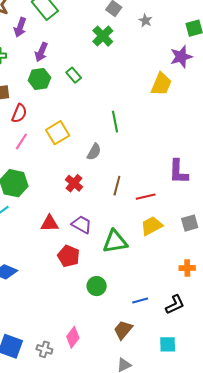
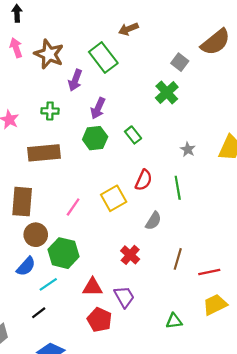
gray star: (145, 20) -> (188, 149), moved
red semicircle: (19, 113) -> (144, 180), moved
red triangle: (50, 223) -> (93, 287), moved
purple trapezoid: (82, 224) -> (124, 297), moved, turned 30
green triangle: (115, 242) -> (174, 321), size x0.6
red pentagon: (69, 256) -> (99, 320), moved

